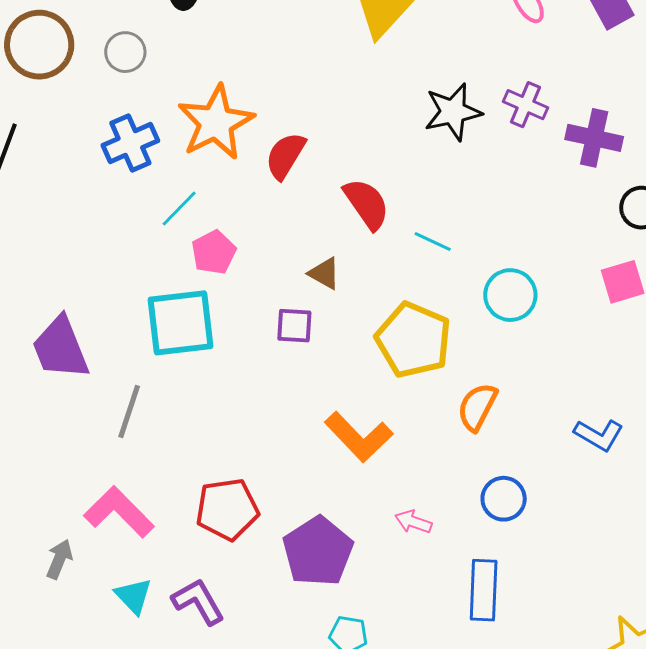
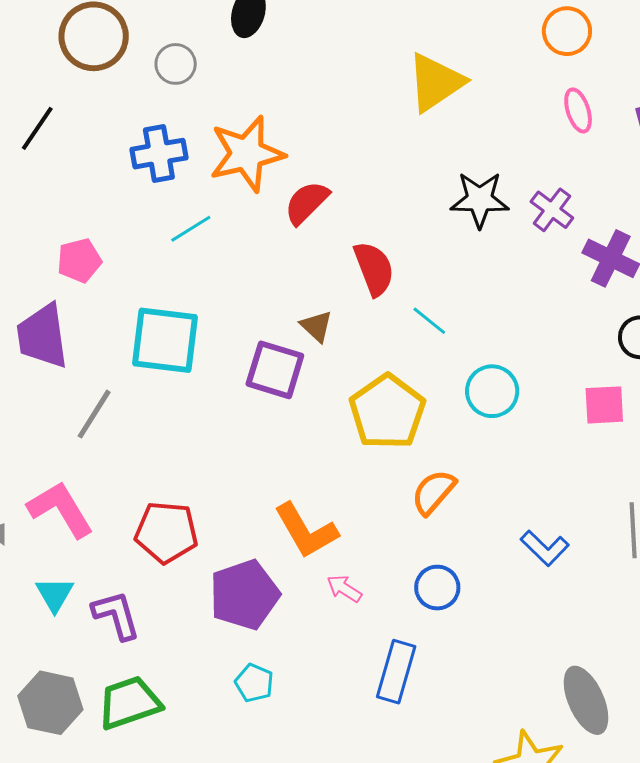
pink pentagon: (214, 252) -> (79, 261), moved
purple square: (294, 326) -> (275, 370), size x1.5
orange L-shape: (359, 437) -> (306, 531), moved

